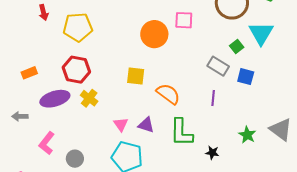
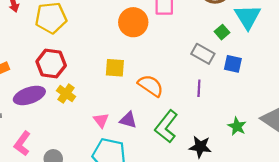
green L-shape: (181, 132) -> (166, 126), turned 40
black star: (212, 153) -> (200, 147), size x1.5

